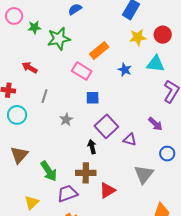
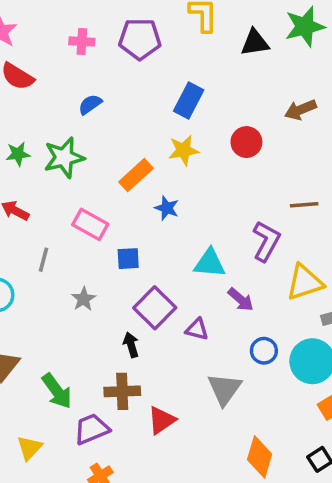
green star: (34, 27) -> (18, 154), moved
yellow star: (138, 37) -> (184, 150), moved
cyan triangle: (156, 64) -> (210, 263), moved
blue star: (125, 70) -> (167, 208), moved
pink rectangle: (82, 71) -> (90, 224), moved

